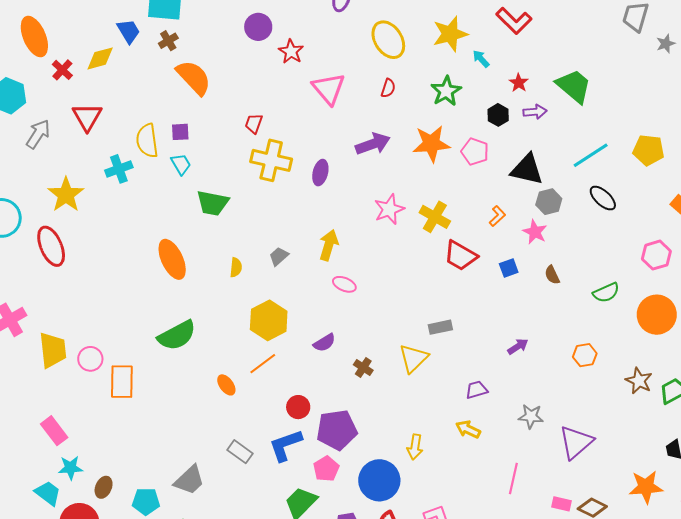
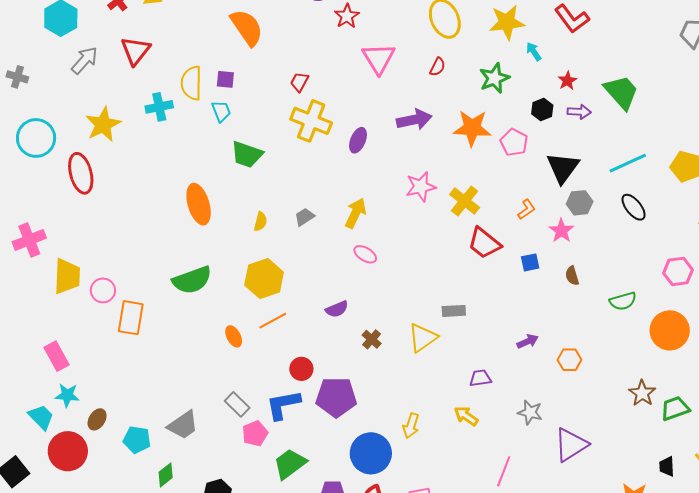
black triangle: (527, 169) -> (563, 168), turned 45
yellow hexagon: (269, 320) -> (264, 279), moved
orange hexagon: (585, 355) -> (569, 360), moved
pink pentagon: (326, 469) -> (255, 434), moved

